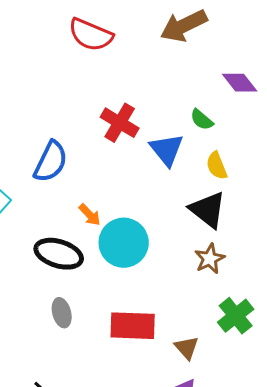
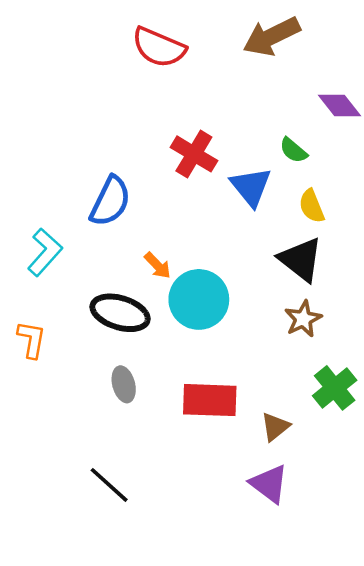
brown triangle: (187, 348) -> (275, 427), turned 32

